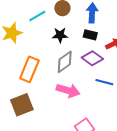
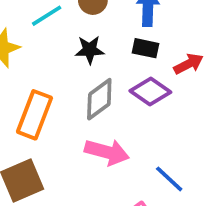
blue line: (104, 82) -> (169, 179), moved, turned 30

